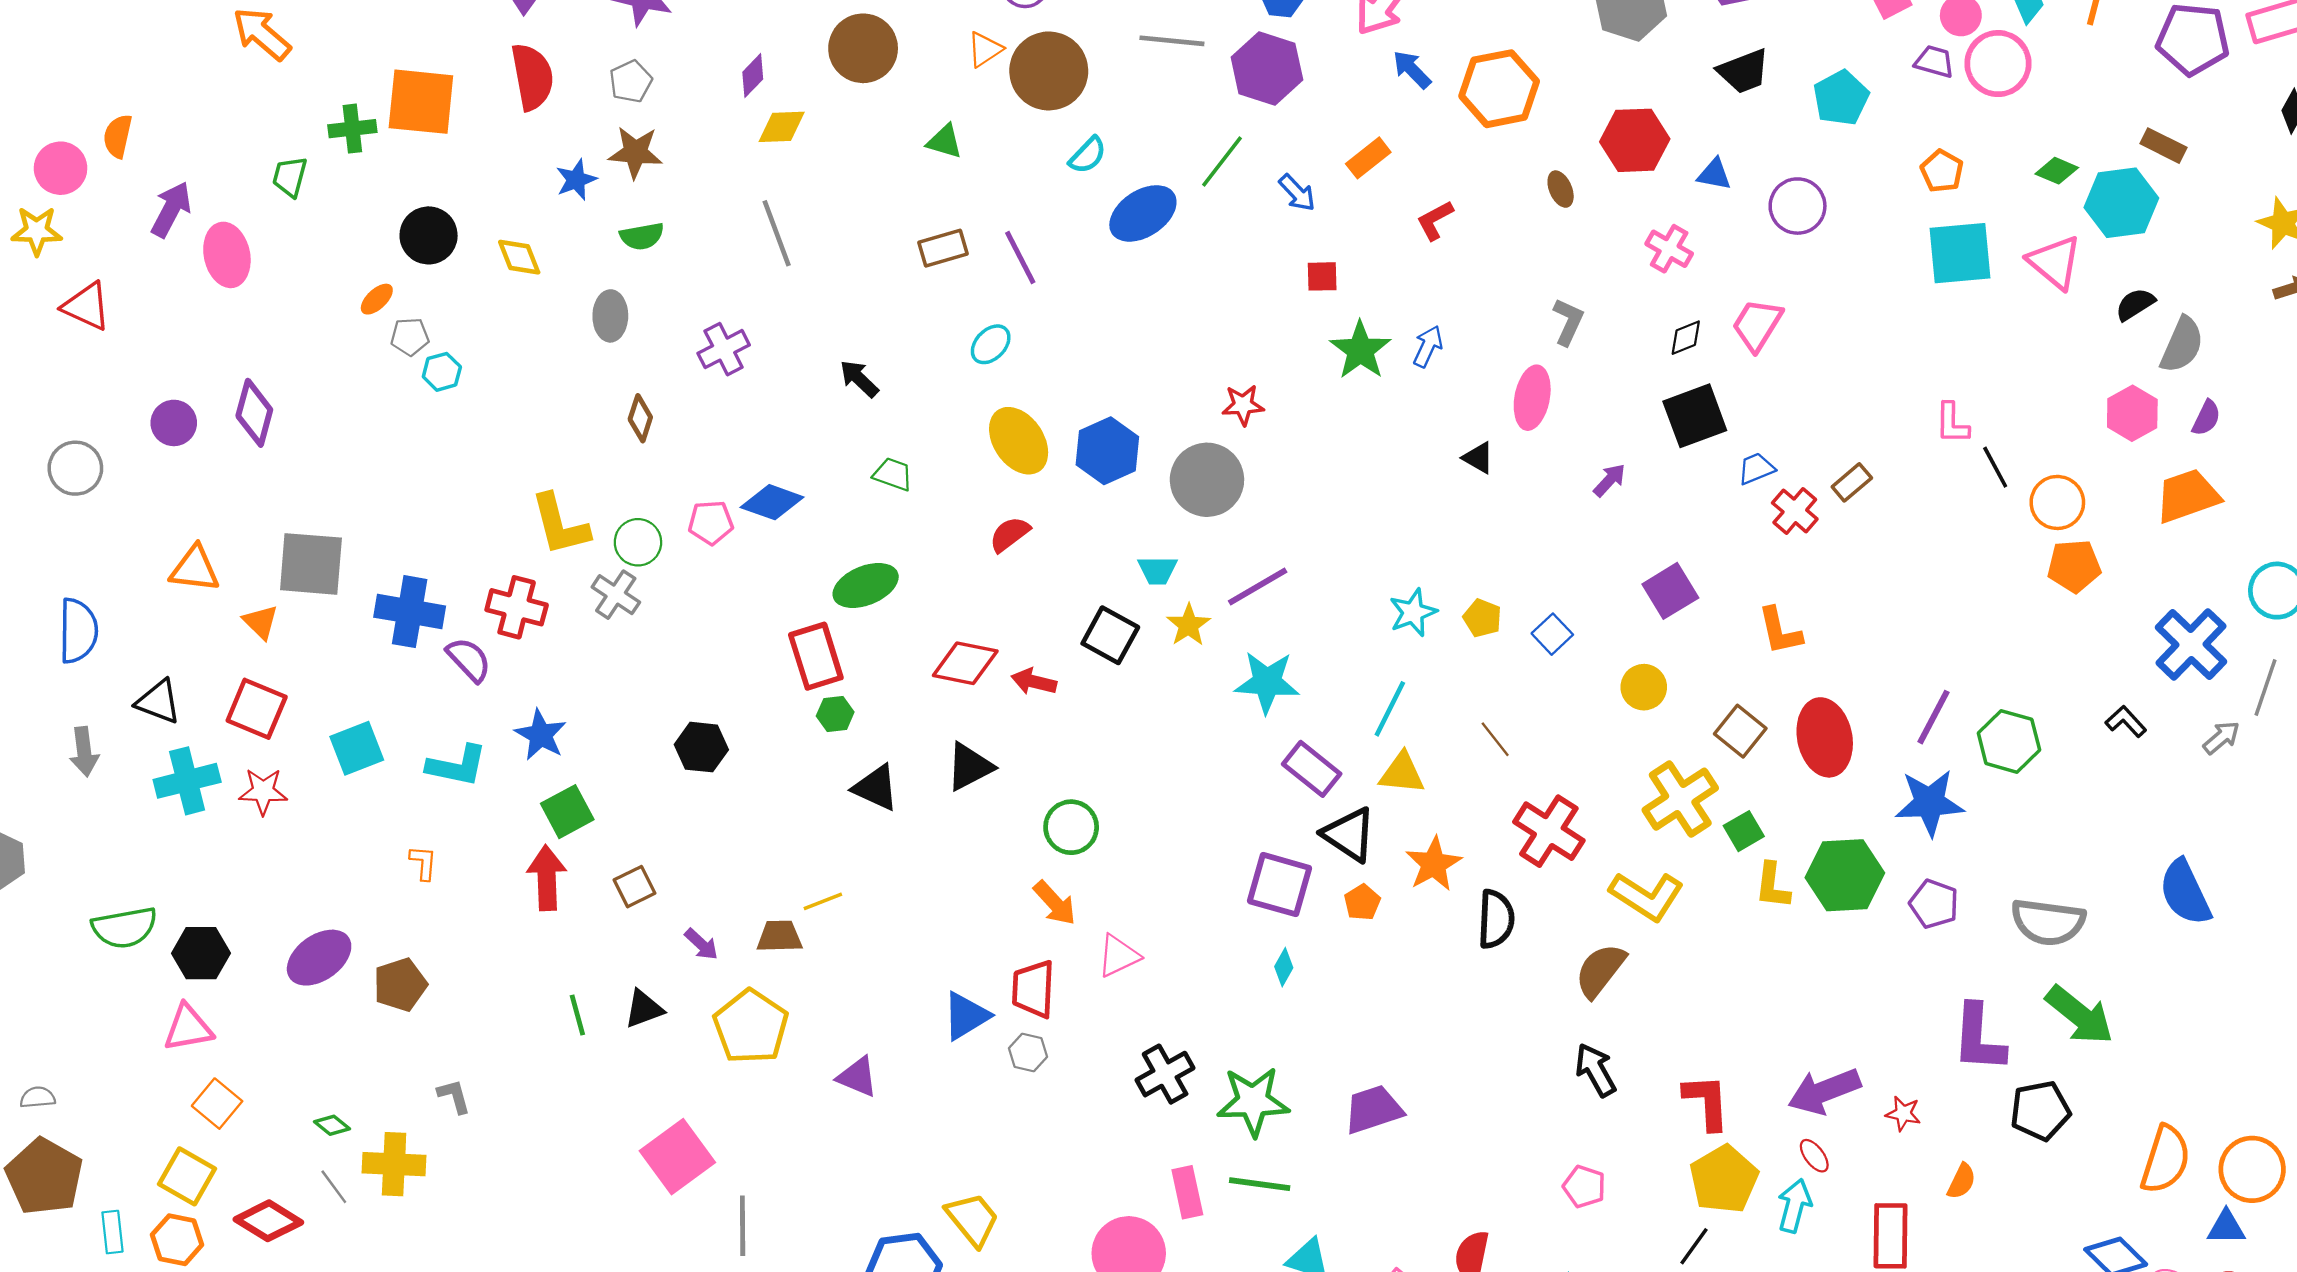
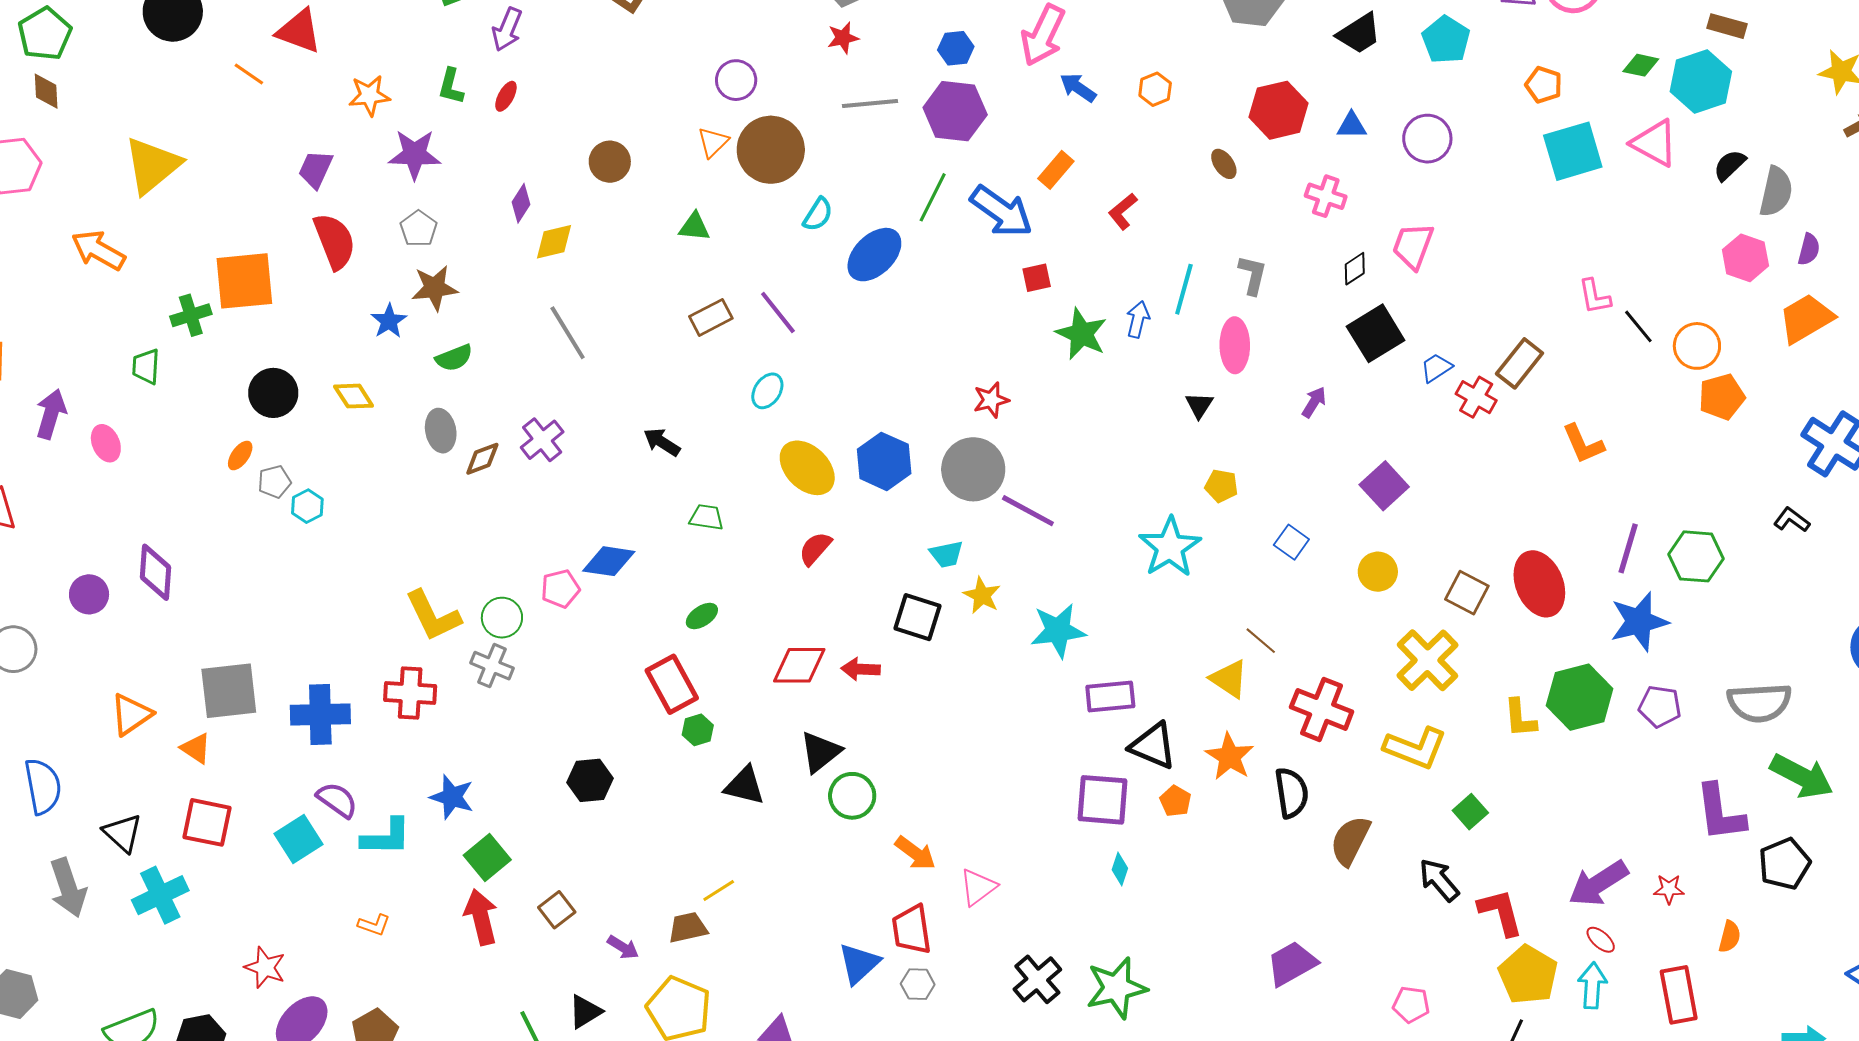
brown circle: (863, 48) -> (610, 162), size x0.7
orange hexagon: (1499, 89) -> (1155, 89), size x0.5
blue arrow: (1297, 193) -> (1001, 211), size x1.8
pink ellipse: (227, 255) -> (106, 443), size x0.7
brown diamond: (640, 418) -> (482, 459), moved, turned 63
black triangle: (1478, 458) -> (1199, 405), turned 44
brown rectangle: (1852, 482) -> (1520, 363), size x1.4
orange triangle: (195, 569) -> (131, 714), turned -30
green ellipse: (866, 585) -> (702, 616), size x0.6
purple line: (1258, 587) -> (1028, 511), moved, turned 70
cyan star: (1413, 612) -> (1170, 547), size x1.5
yellow pentagon: (1482, 618) -> (1221, 486), moved
orange L-shape: (1780, 631) -> (1583, 444), moved
purple semicircle: (469, 660) -> (337, 800), moved
black triangle: (158, 702) -> (123, 833), turned 33
cyan line: (1390, 709) -> (1184, 289), moved
gray arrow: (84, 752) -> (68, 888), size x1.4
purple rectangle: (1312, 769) -> (1110, 697), turned -33
yellow triangle: (1402, 773) -> (1229, 679), moved, turned 39
red star: (263, 791) -> (265, 967), moved, turned 30
green circle: (1071, 827) -> (852, 796), moved
green square: (1744, 831) -> (1470, 812), moved
orange L-shape: (423, 863) -> (374, 925), turned 116
brown semicircle: (1600, 970) -> (1350, 841), moved
black arrow: (1596, 1070) -> (1439, 880), moved
purple trapezoid: (1373, 1109) -> (1292, 964), moved

